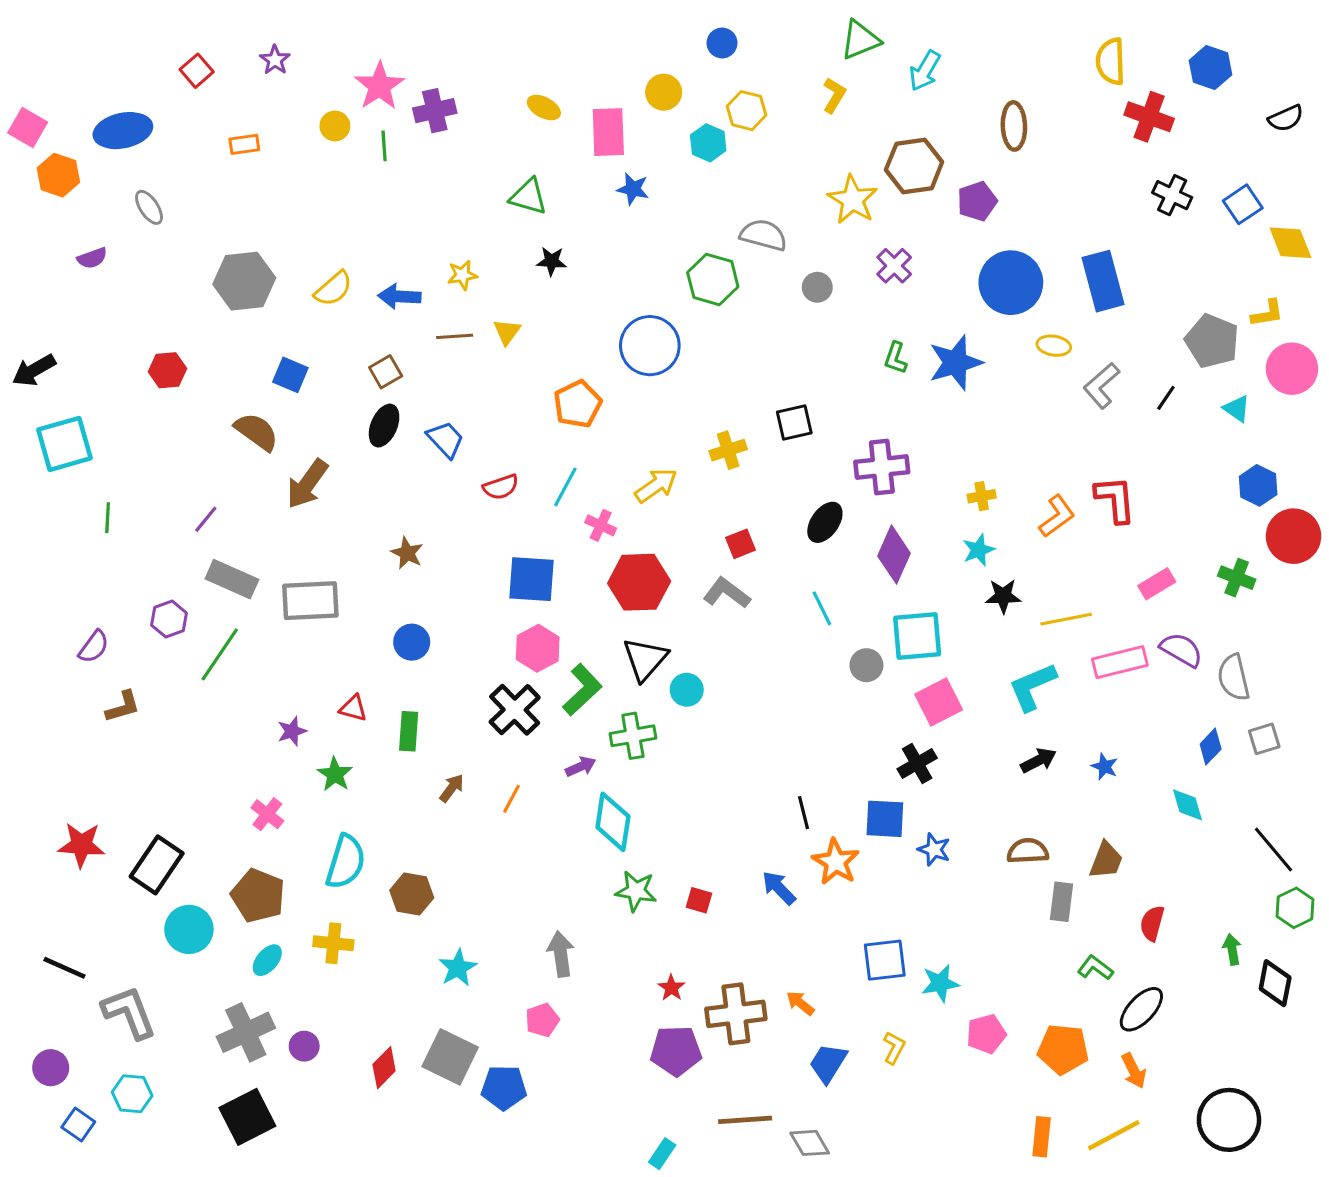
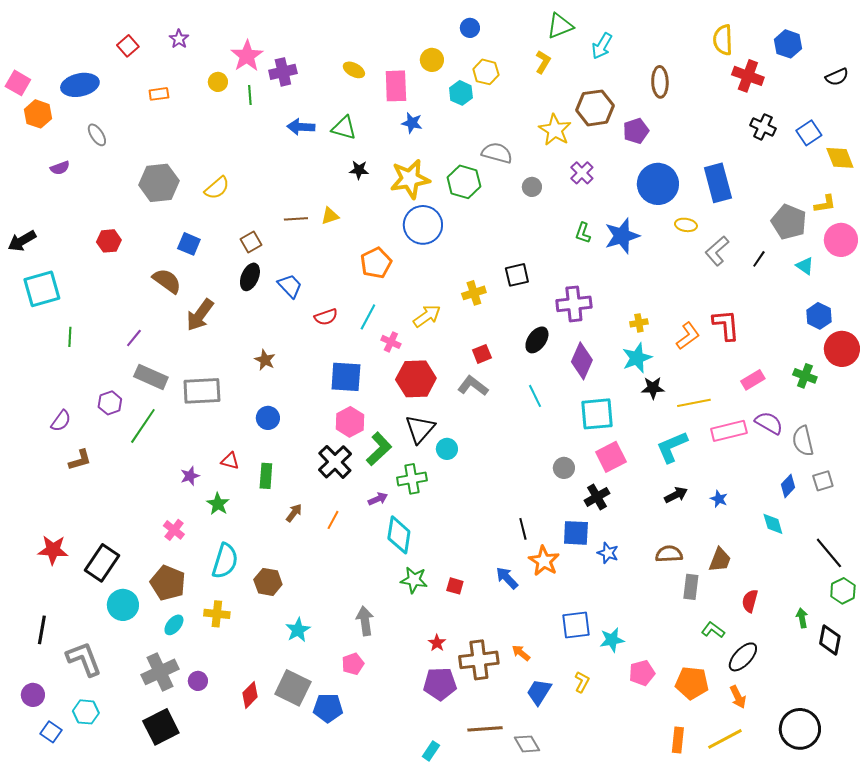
yellow star: (462, 275) -> (410, 179), moved, size x2.0
blue arrow: (399, 296) -> (301, 127), moved
yellow triangle: (507, 332) -> (330, 216), turned 36
cyan star: (979, 550) -> (637, 358), size x1.4
gray circle: (866, 665) -> (564, 468), moved
black line: (65, 968) -> (42, 630), turned 76

